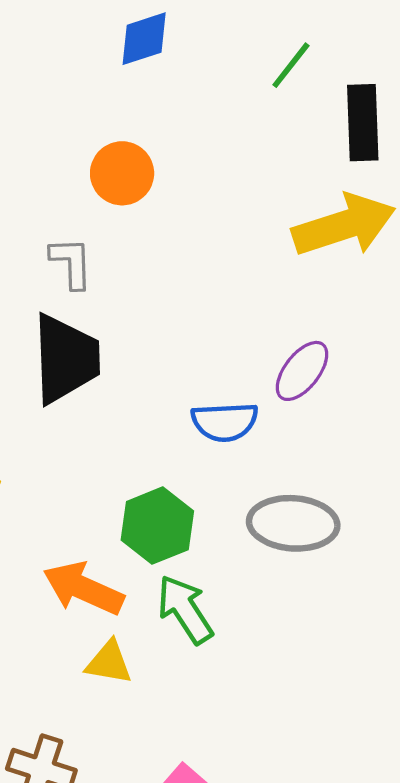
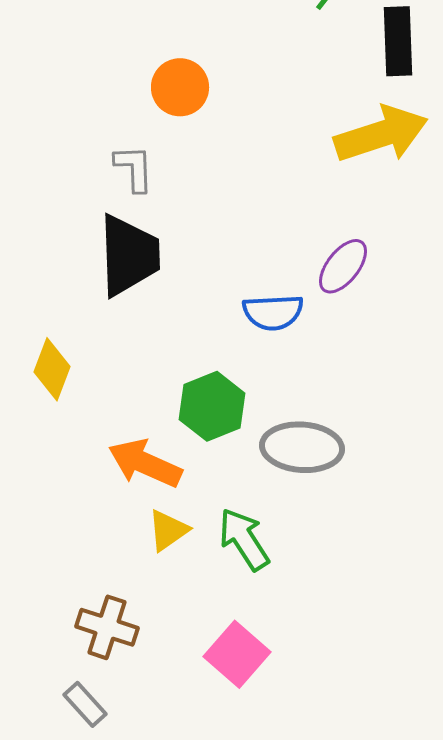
gray ellipse: (293, 523) -> (302, 447), moved
green arrow: (185, 609) -> (244, 539), moved
yellow triangle: (109, 662) -> (168, 530), turned -45

